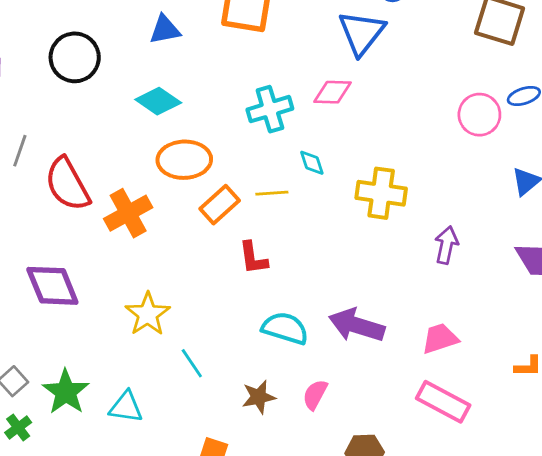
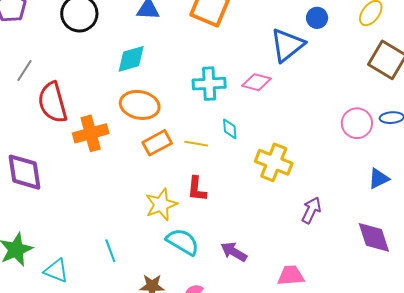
cyan diamond: (158, 101) -> (131, 59), turned -64
red L-shape: (253, 258) -> (197, 189), moved
yellow star: (148, 314) -> (161, 205), moved
purple arrow: (357, 325) -> (234, 252), size x0.7

